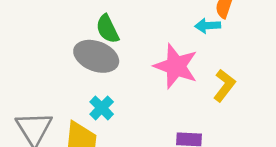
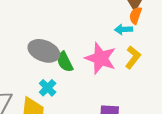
green semicircle: (107, 29) -> (65, 62), moved
yellow L-shape: (224, 85) -> (133, 57), moved

